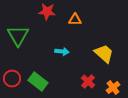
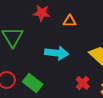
cyan arrow: (62, 52) -> (57, 53), size x1.6

